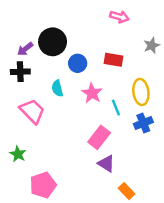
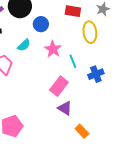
red rectangle: (113, 60) -> (73, 11), moved
cyan semicircle: (57, 88) -> (24, 45), turned -120
yellow ellipse: (141, 92) -> (90, 32), moved

